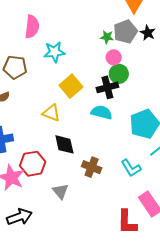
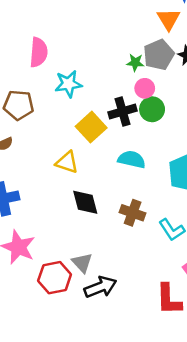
black cross: (107, 87) -> (122, 111), moved
red hexagon: (33, 164) -> (55, 278), moved
brown cross: (92, 167) -> (133, 213), moved
black arrow: (19, 217) -> (100, 287), moved

